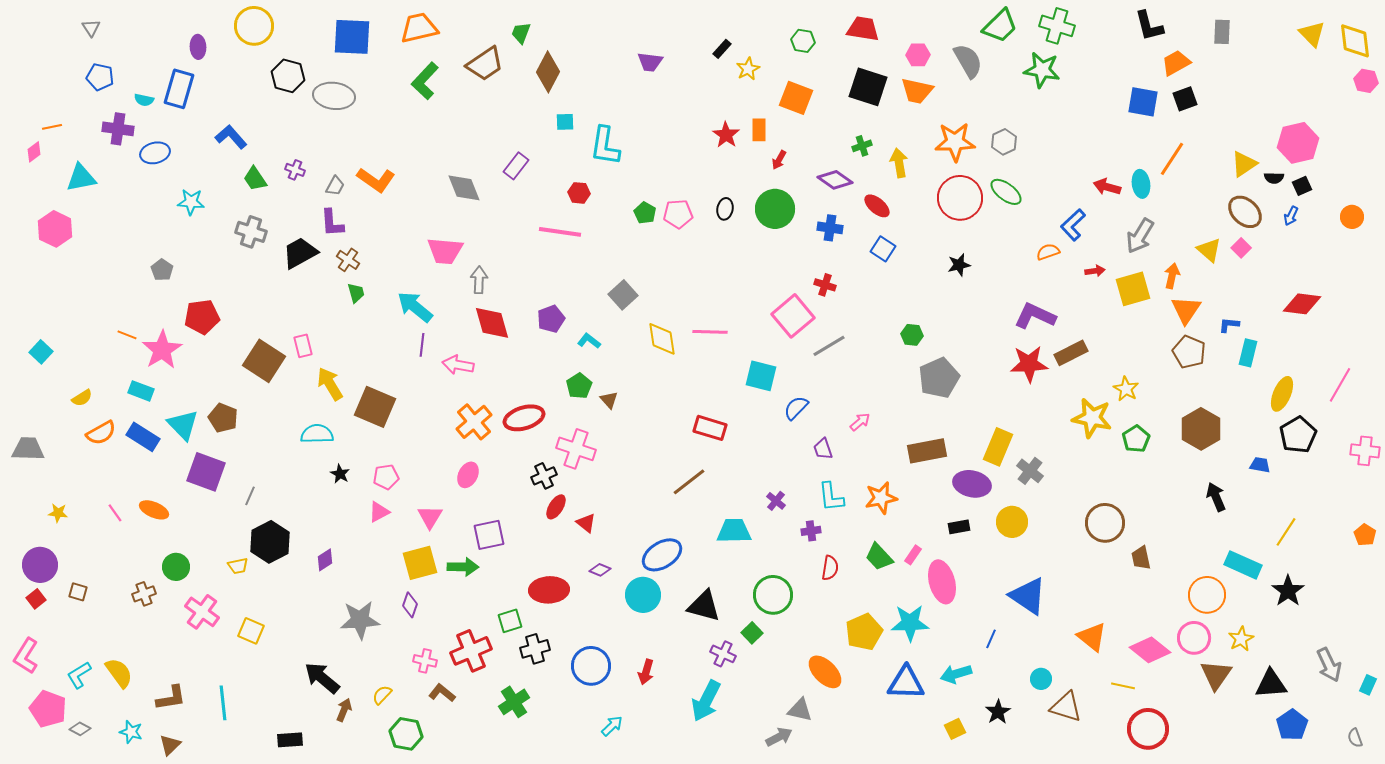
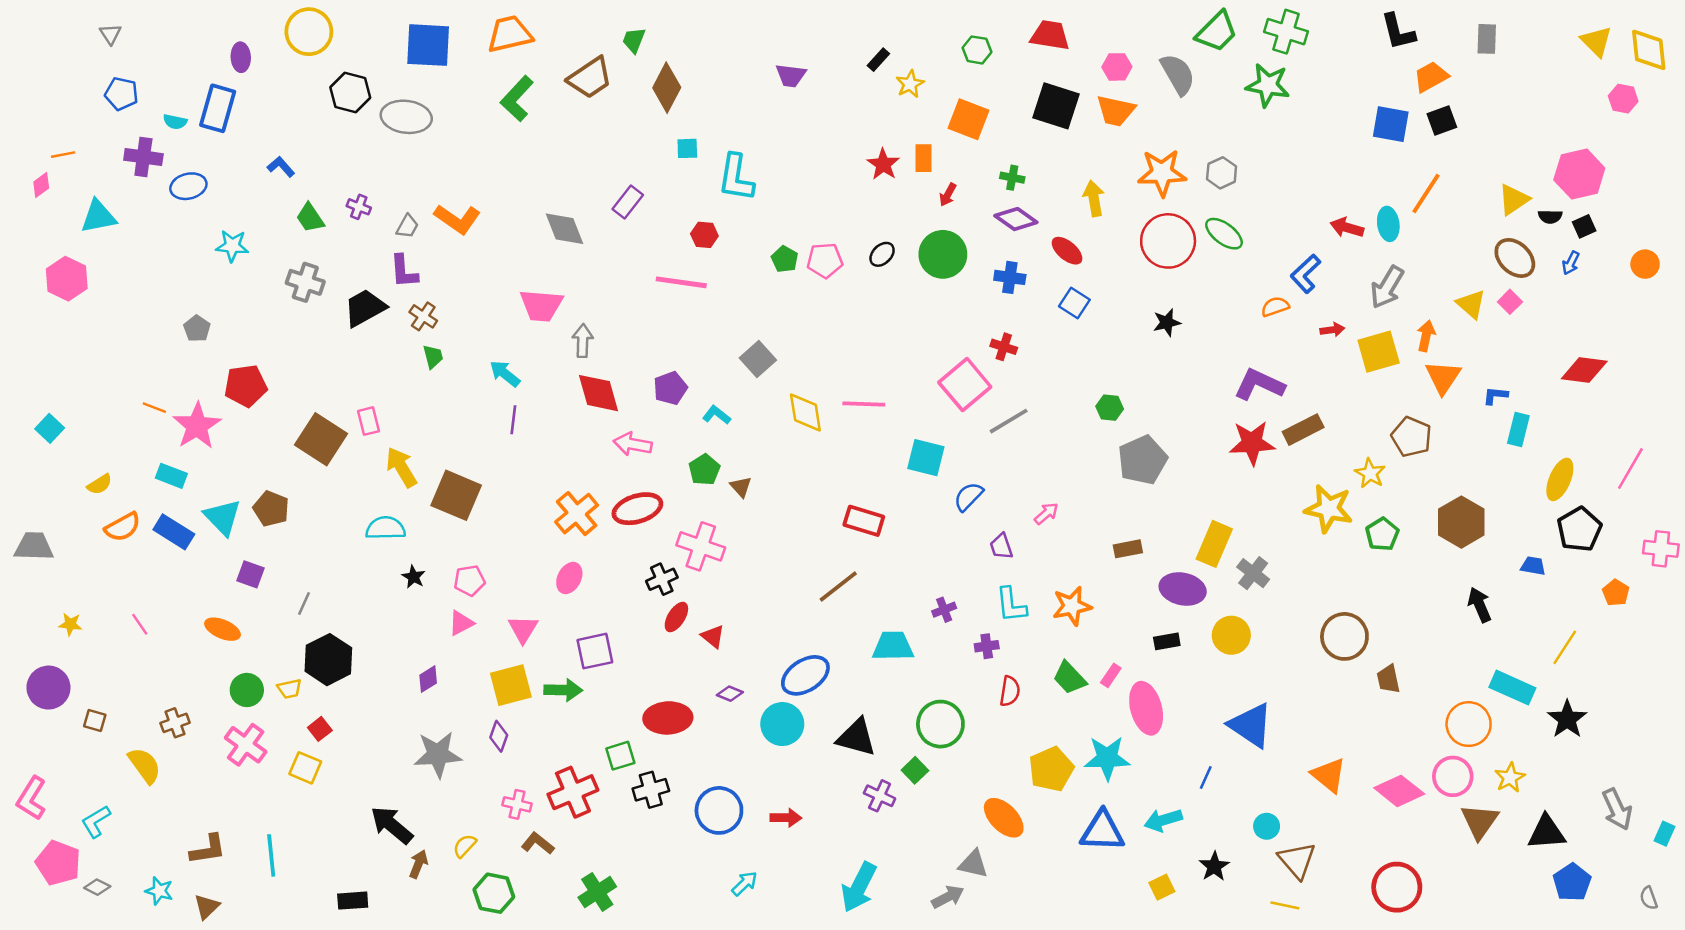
pink hexagon: (1366, 81) -> (1623, 99), moved
blue L-shape: (231, 137) -> (281, 167), size x0.7
green cross: (862, 146) -> (1012, 178), moved, turned 30
black ellipse: (725, 209) -> (882, 254), turned 35
cyan arrow: (415, 307) -> (505, 374), size x0.7
brown pentagon: (1189, 352) -> (1411, 437), moved
pink arrow: (458, 365) -> (633, 444), moved
brown rectangle: (927, 451) -> (1128, 549), size x0.6
purple square: (206, 472) -> (250, 574), size x0.6
purple cross: (776, 501) -> (944, 610), turned 30
orange ellipse: (154, 510) -> (222, 629), moved
orange pentagon: (1365, 535) -> (1616, 593), moved
purple diamond: (325, 560) -> (428, 679), moved
green circle: (176, 567) -> (247, 690), moved
red square: (36, 599) -> (320, 729), moved
red arrow: (646, 672) -> (786, 818), turned -105
yellow semicircle: (119, 673) -> (145, 765), moved
yellow line: (1123, 686) -> (1285, 905), moved
cyan arrow: (706, 701) -> (859, 887), moved
green cross: (514, 702) -> (597, 892), moved
brown triangle: (1066, 707) -> (1297, 860), turned 32

